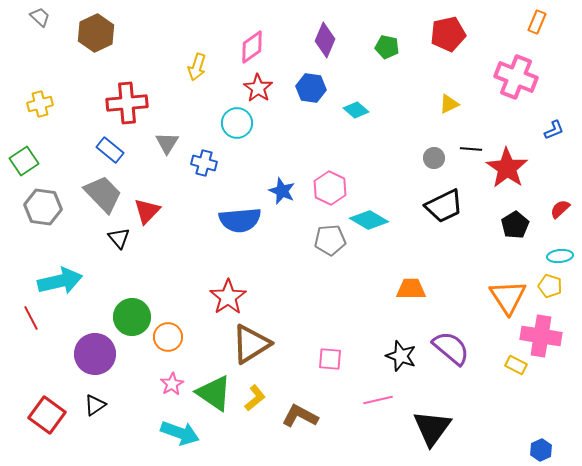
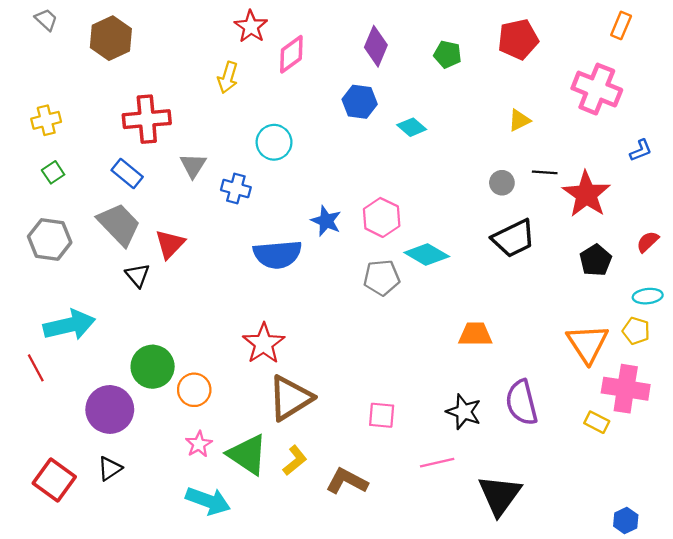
red star: (258, 88) -> (251, 27), moved
green square: (24, 161) -> (53, 172), moved, size x0.7
purple semicircle: (451, 348) -> (522, 403), turned -144

